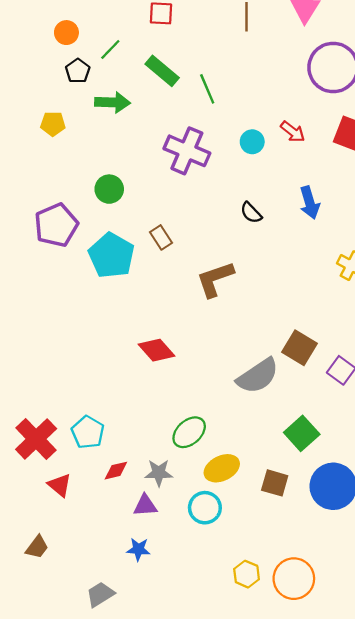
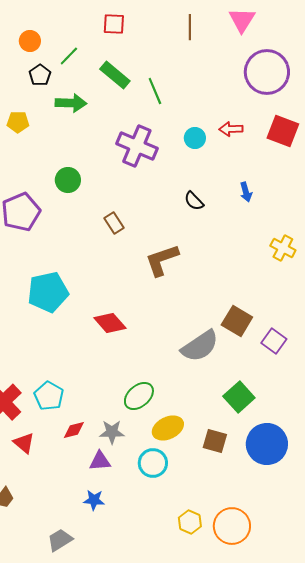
red arrow: (293, 132) -> (231, 129), turned 140
blue arrow: (310, 203) -> (246, 192), size x0.7
cyan pentagon: (111, 255) -> (48, 292), moved, turned 30

